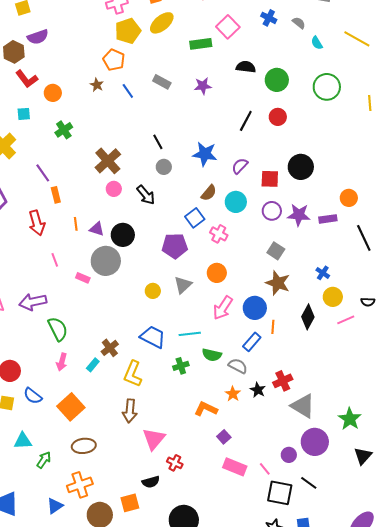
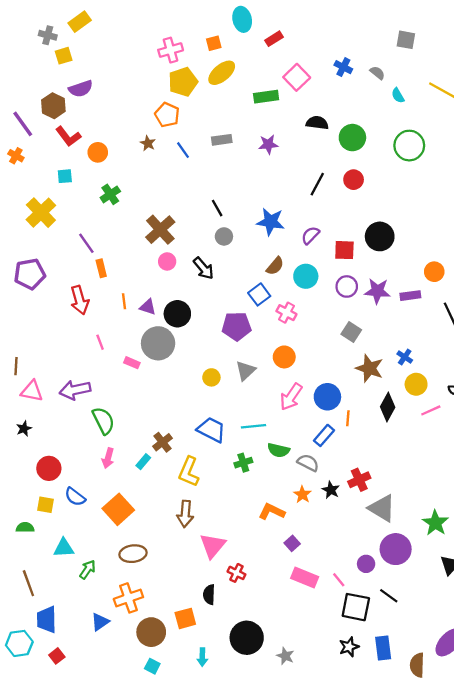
gray rectangle: (162, 82) -> (222, 140), turned -36
brown star: (278, 283) -> (369, 368), moved
black semicircle: (151, 482) -> (209, 595), turned 108

